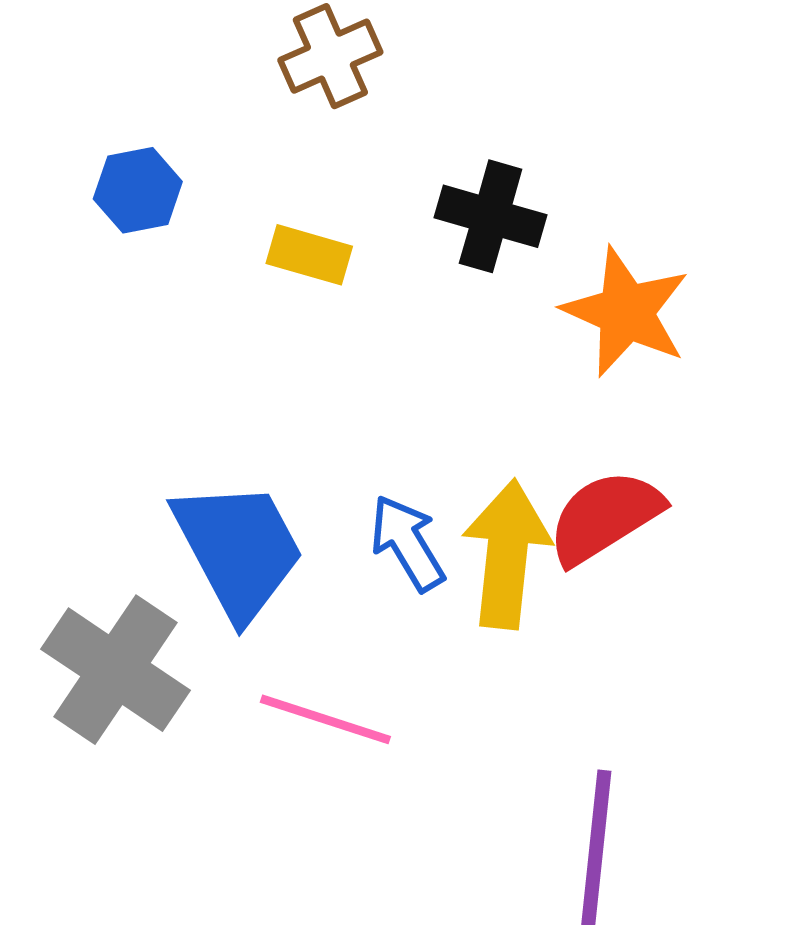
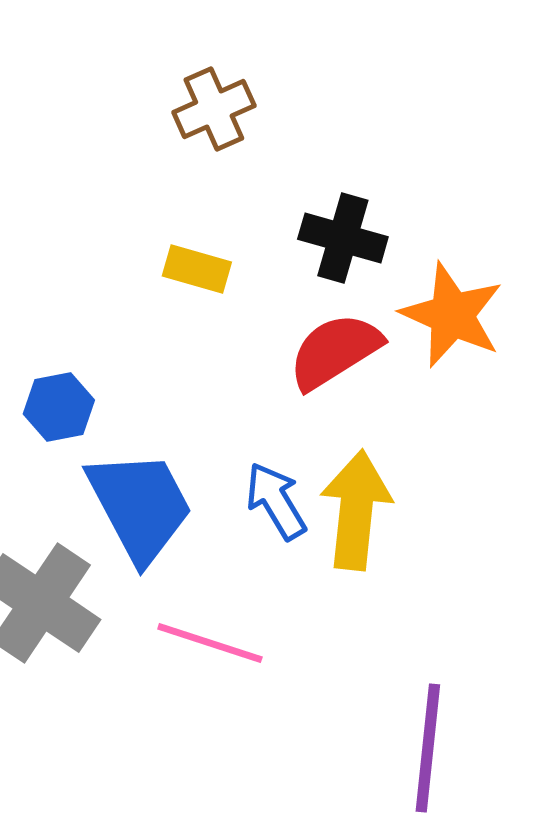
blue hexagon: (138, 190) -> (59, 407), moved
red semicircle: (605, 517) -> (335, 351), moved

